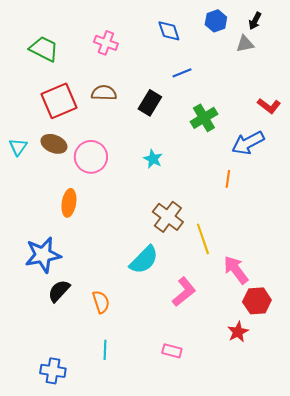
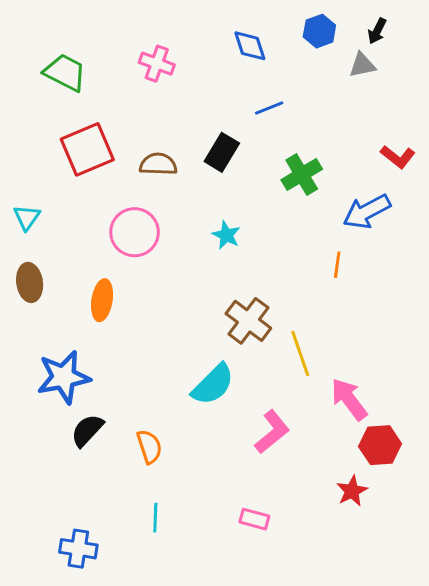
brown semicircle: (104, 93) -> (158, 164), moved
brown ellipse: (54, 144) -> (30, 282), moved, turned 60

